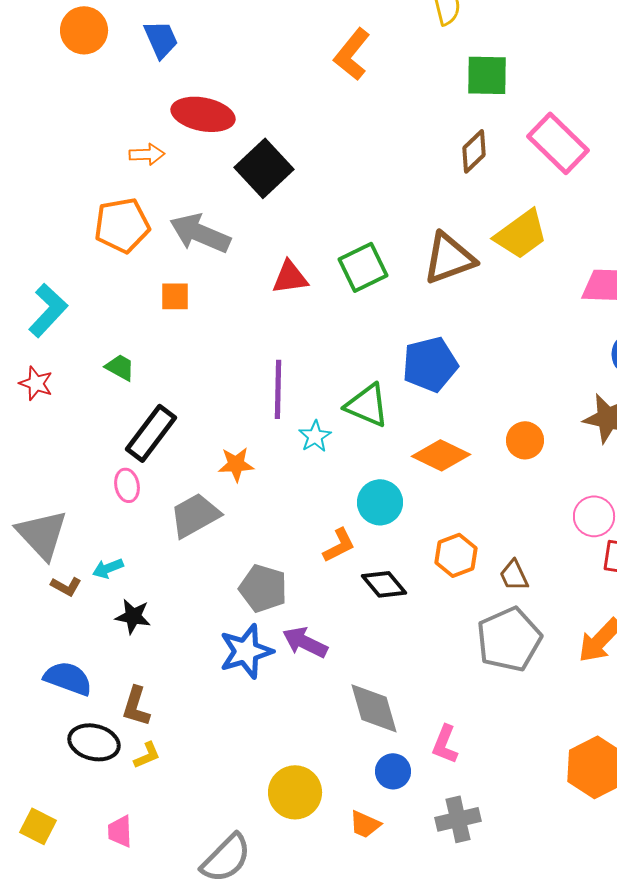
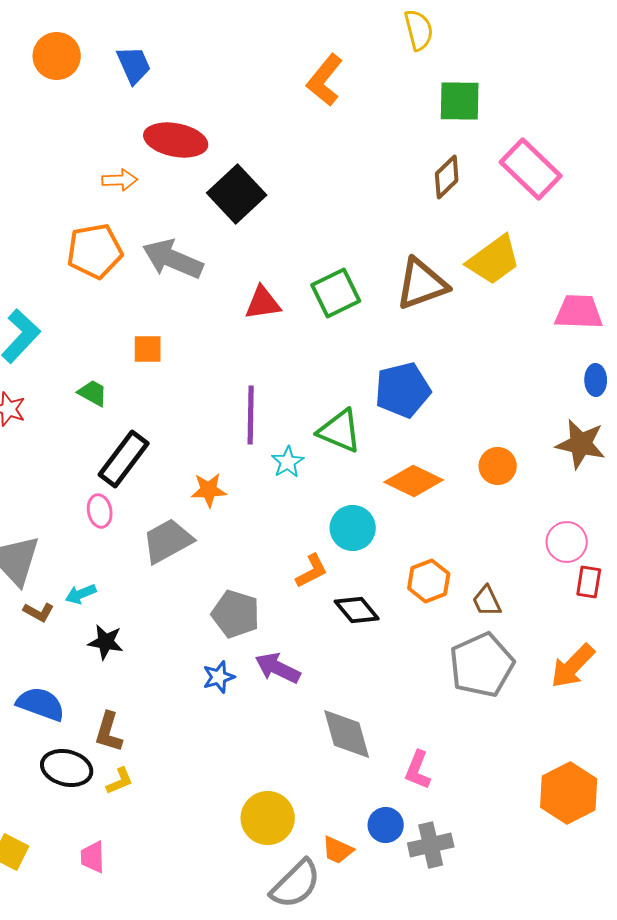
orange square: (175, 296) -> (148, 349), moved
blue star: (246, 651) -> (219, 677), size x0.6
blue circle: (393, 771) -> (386, 825), moved
gray semicircle: (226, 858) -> (296, 884), moved

